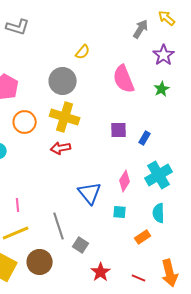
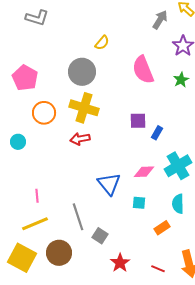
blue rectangle: (145, 138) -> (157, 133), moved
pink diamond: (125, 181) -> (144, 172), turned 55

